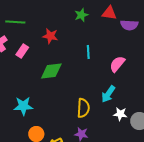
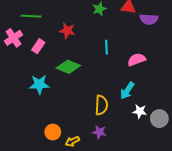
pink semicircle: (117, 64) -> (137, 60), turned 30
green diamond: (51, 71) -> (68, 67), turned 30
cyan star: (23, 106) -> (39, 84), moved

